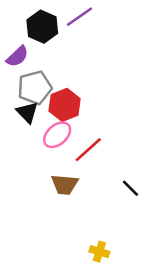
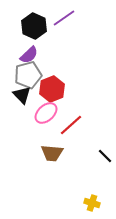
purple semicircle: (17, 56) -> (29, 55), moved
yellow cross: (99, 252) -> (92, 203), moved

